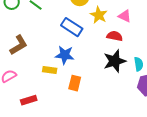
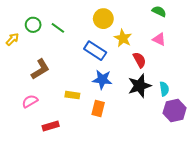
pink triangle: (125, 16) -> (159, 39), moved
red semicircle: (115, 36) -> (139, 60), turned 49
blue star: (65, 55) -> (102, 80), moved

